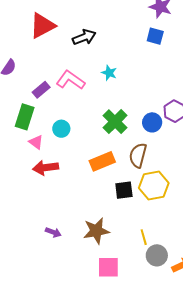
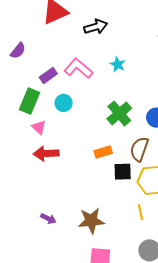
cyan circle: (61, 129) -> (64, 103), moved
orange rectangle: (102, 161) -> (103, 152), size x0.7
black square: (124, 190) -> (123, 172), moved
yellow line: (144, 237) -> (141, 212), moved

